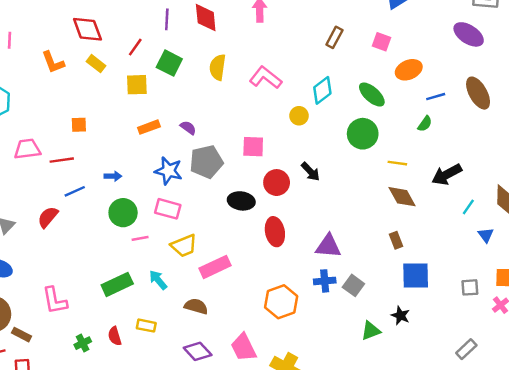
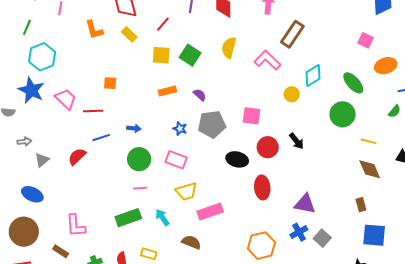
brown rectangle: (334, 37) -> (292, 34), moved, size x1.5
green square: (169, 63) -> (190, 55), moved
pink trapezoid: (27, 149) -> (66, 99), turned 45
blue star: (169, 171) -> (180, 129), size x0.6
pink line: (140, 238) -> (140, 188), moved
blue cross: (325, 281) -> (299, 232), turned -30
brown rectangle: (22, 335) -> (61, 251), moved

